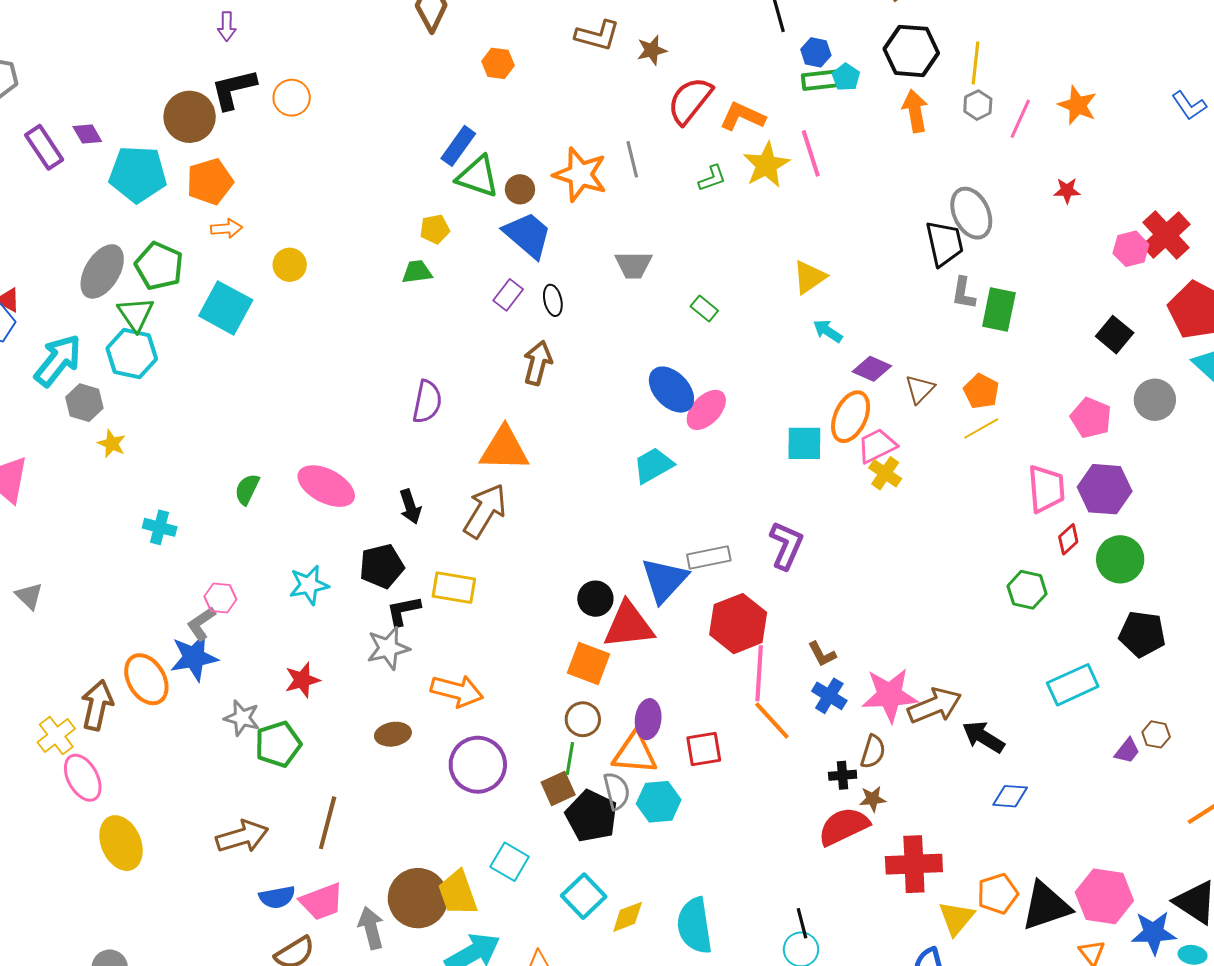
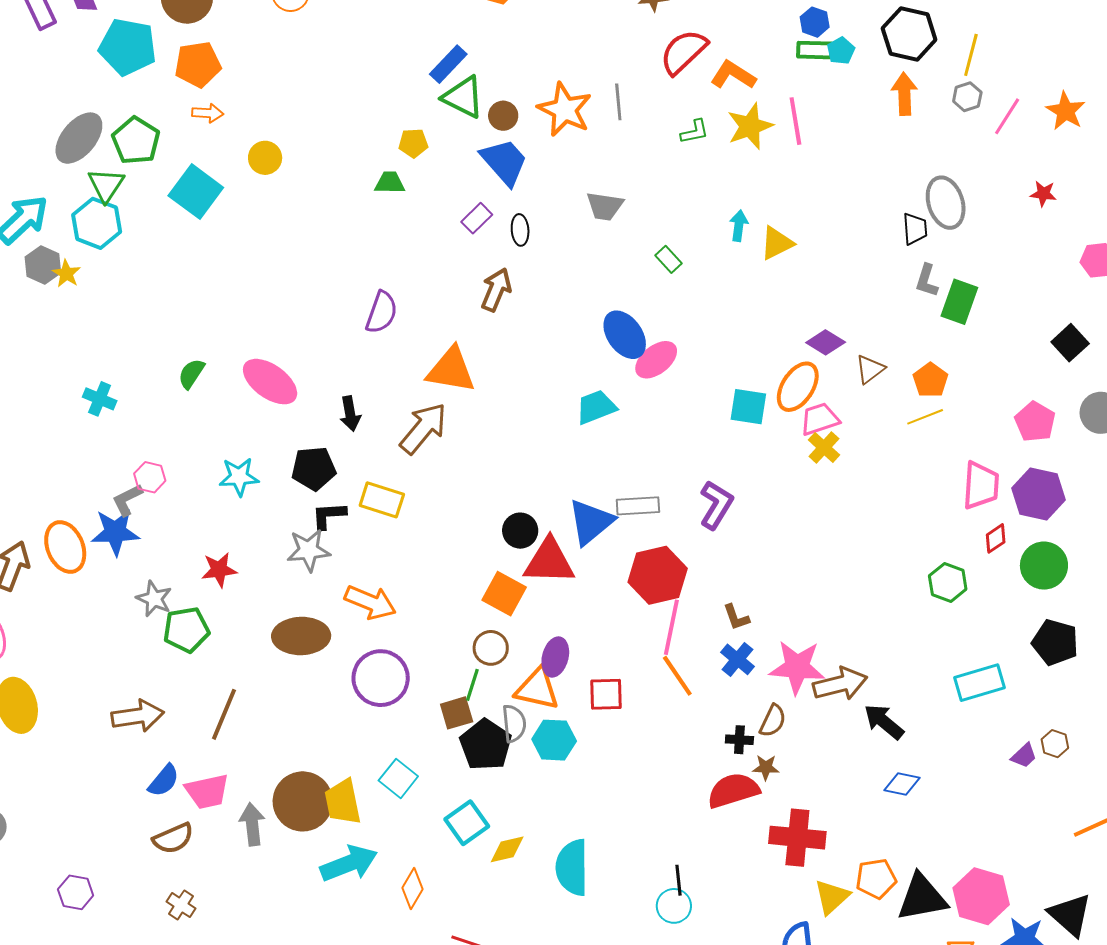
black trapezoid: (945, 243) -> (915, 229), size x0.7
cyan arrow: (828, 331) -> (739, 226), moved, turned 56
yellow star: (112, 444) -> (66, 274), moved
brown ellipse: (393, 734) -> (301, 636), size x1.6
blue semicircle: (277, 897) -> (164, 781), turned -48

